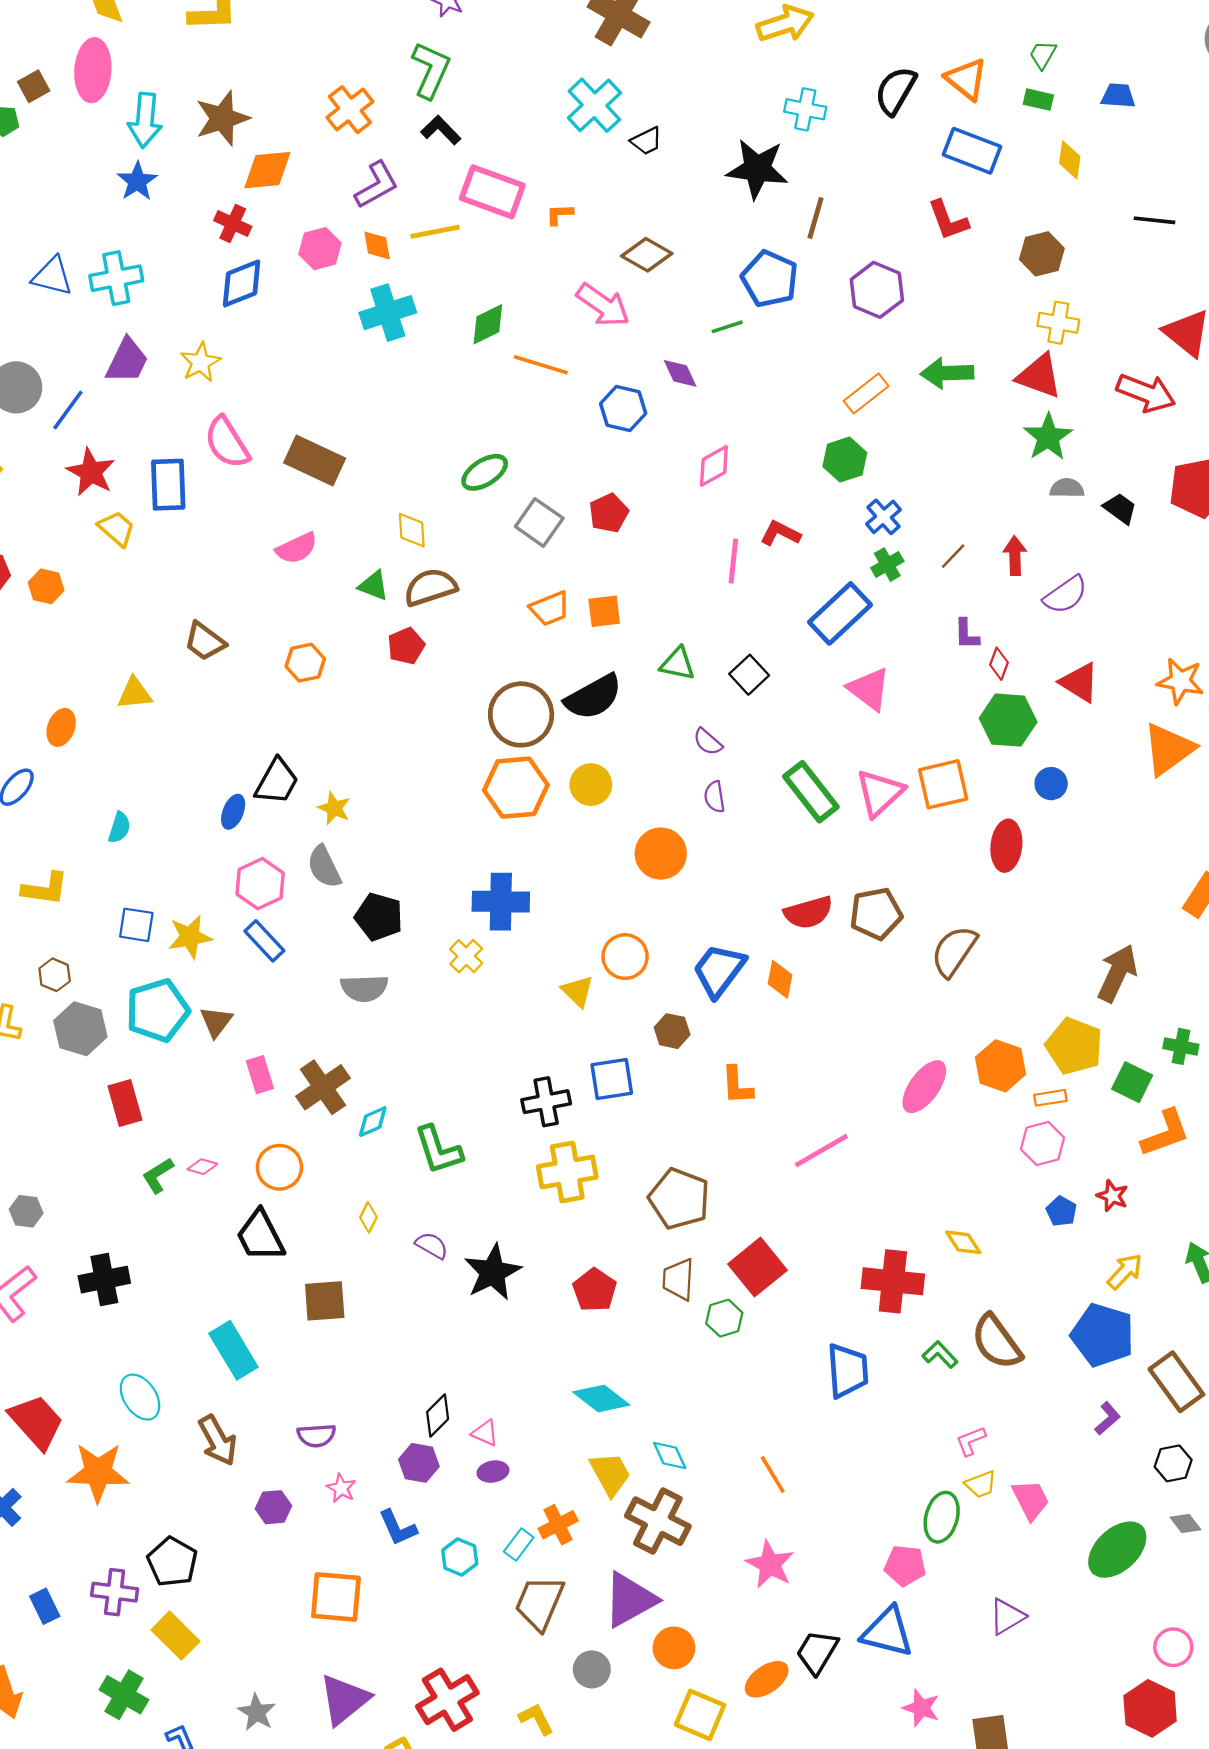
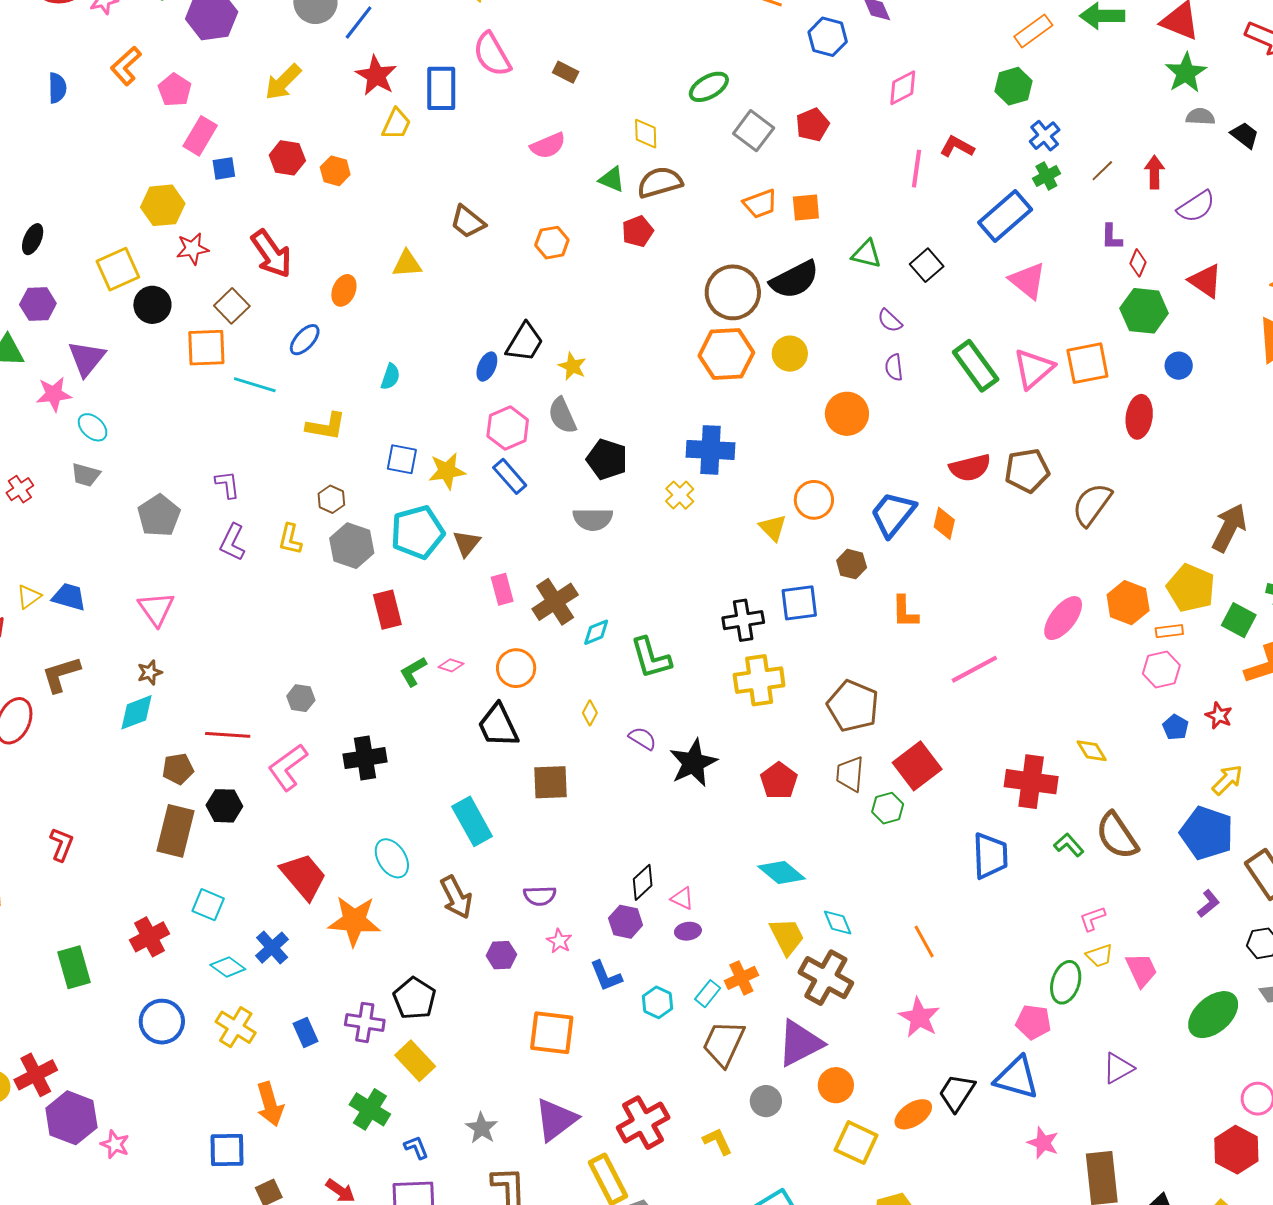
brown rectangle: (315, 460) -> (566, 72), size x0.5
yellow trapezoid: (117, 528) -> (396, 124), turned 72

